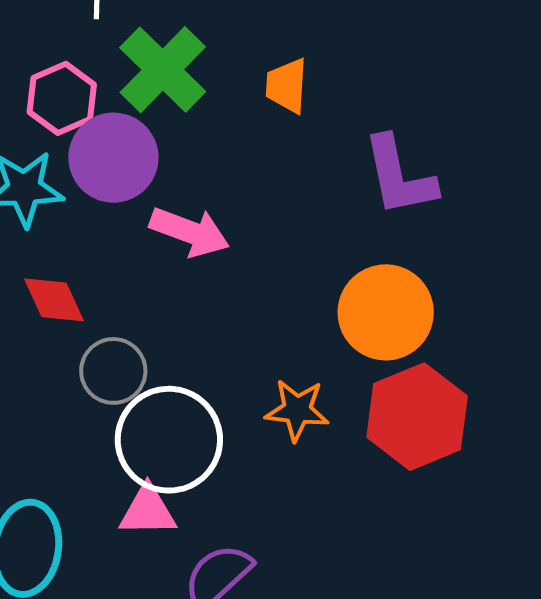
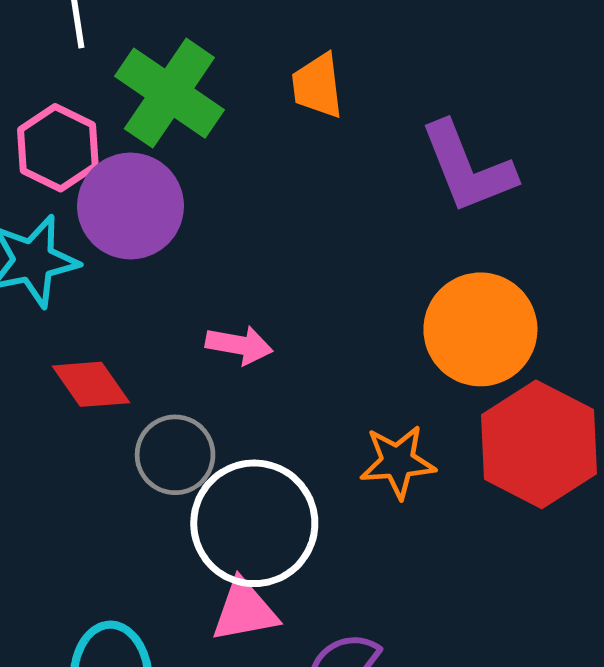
pink arrow: (190, 232) -> (239, 345), moved, size x0.7

